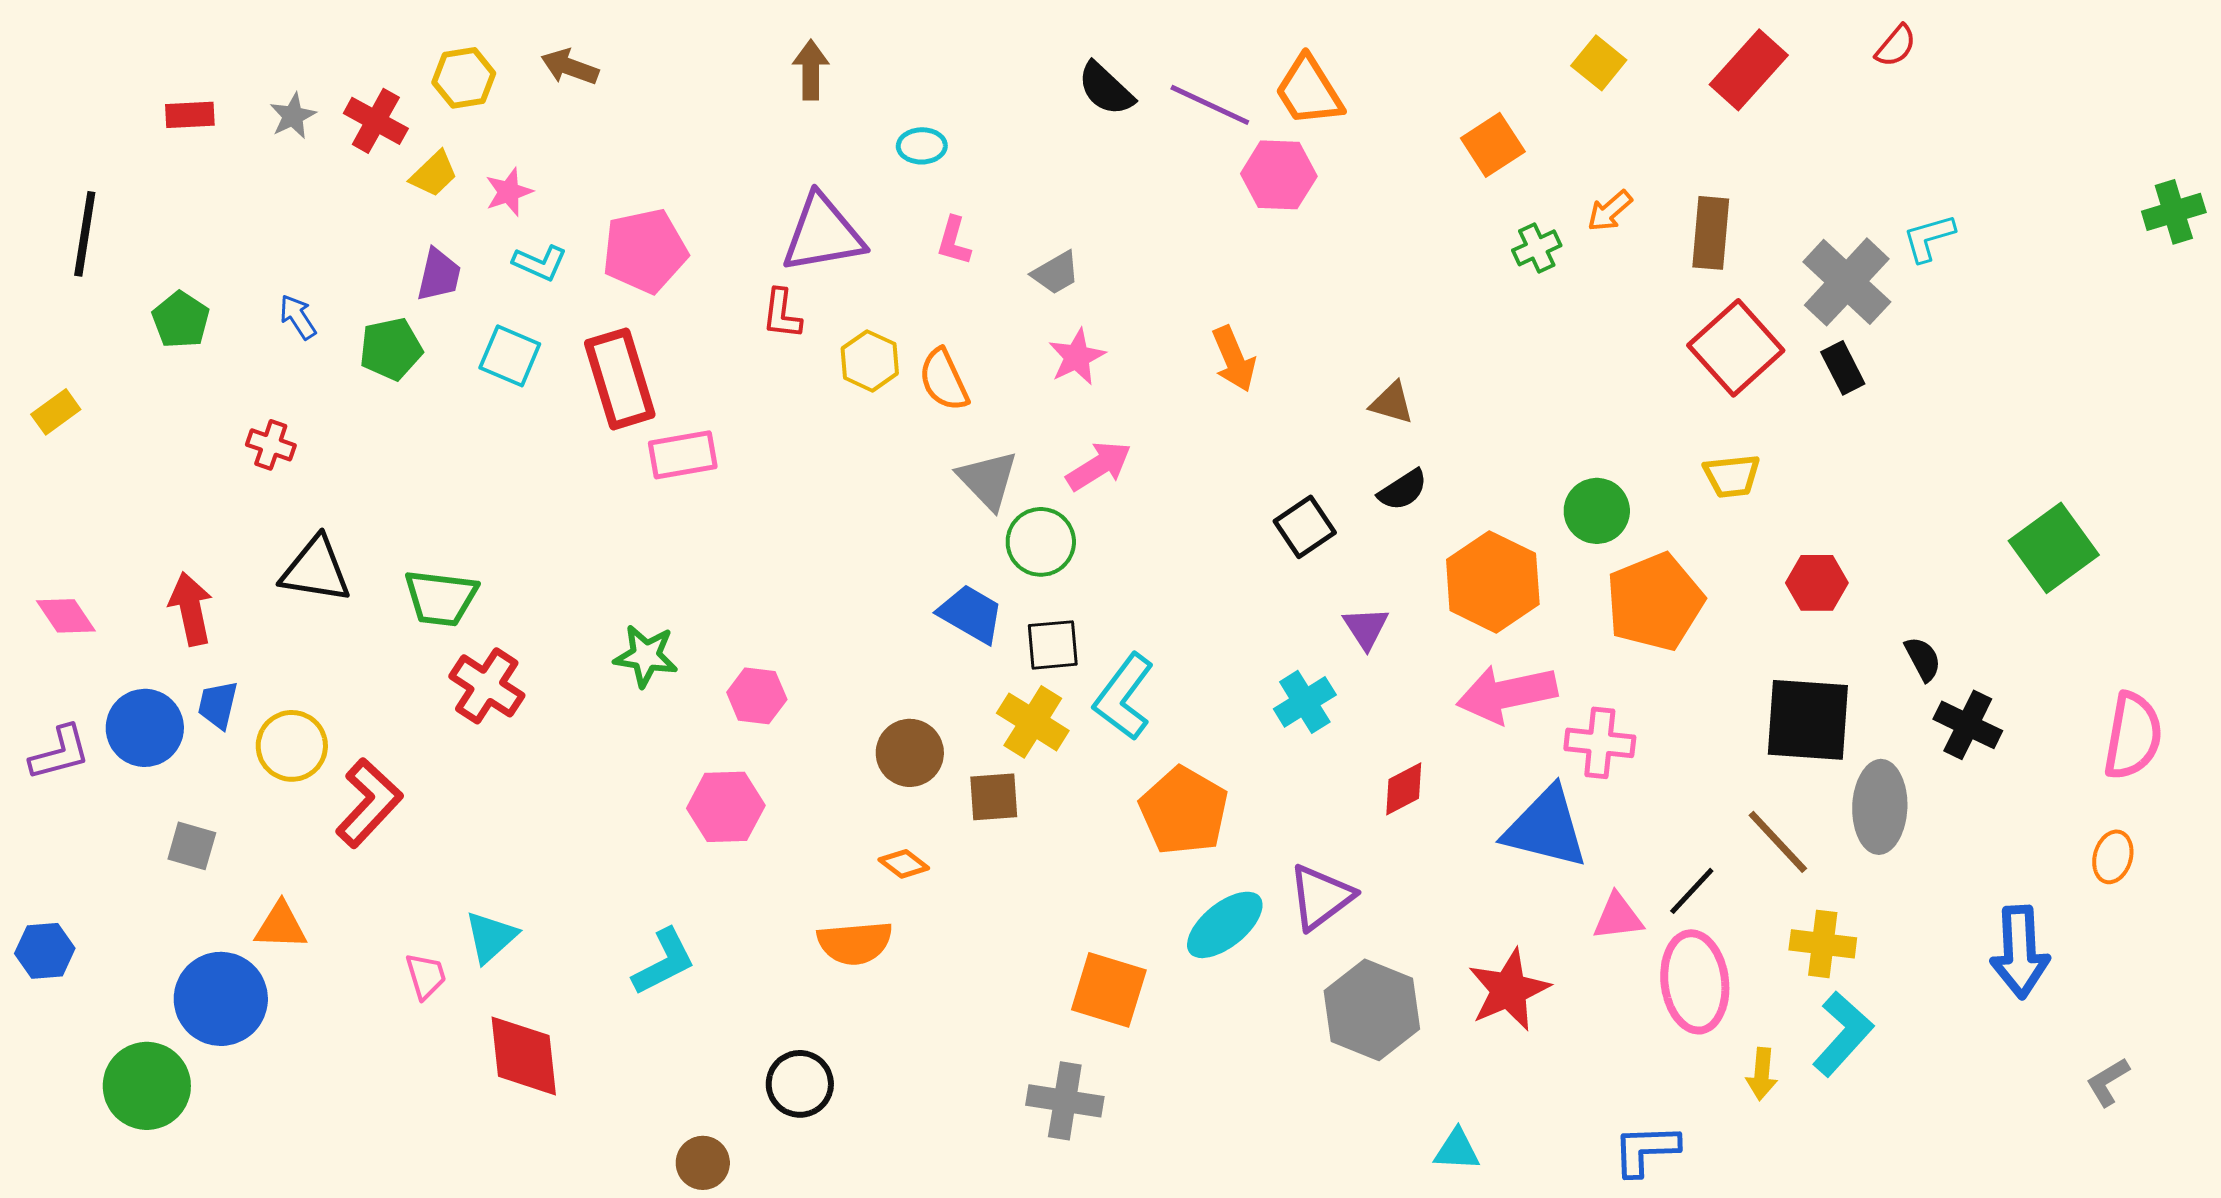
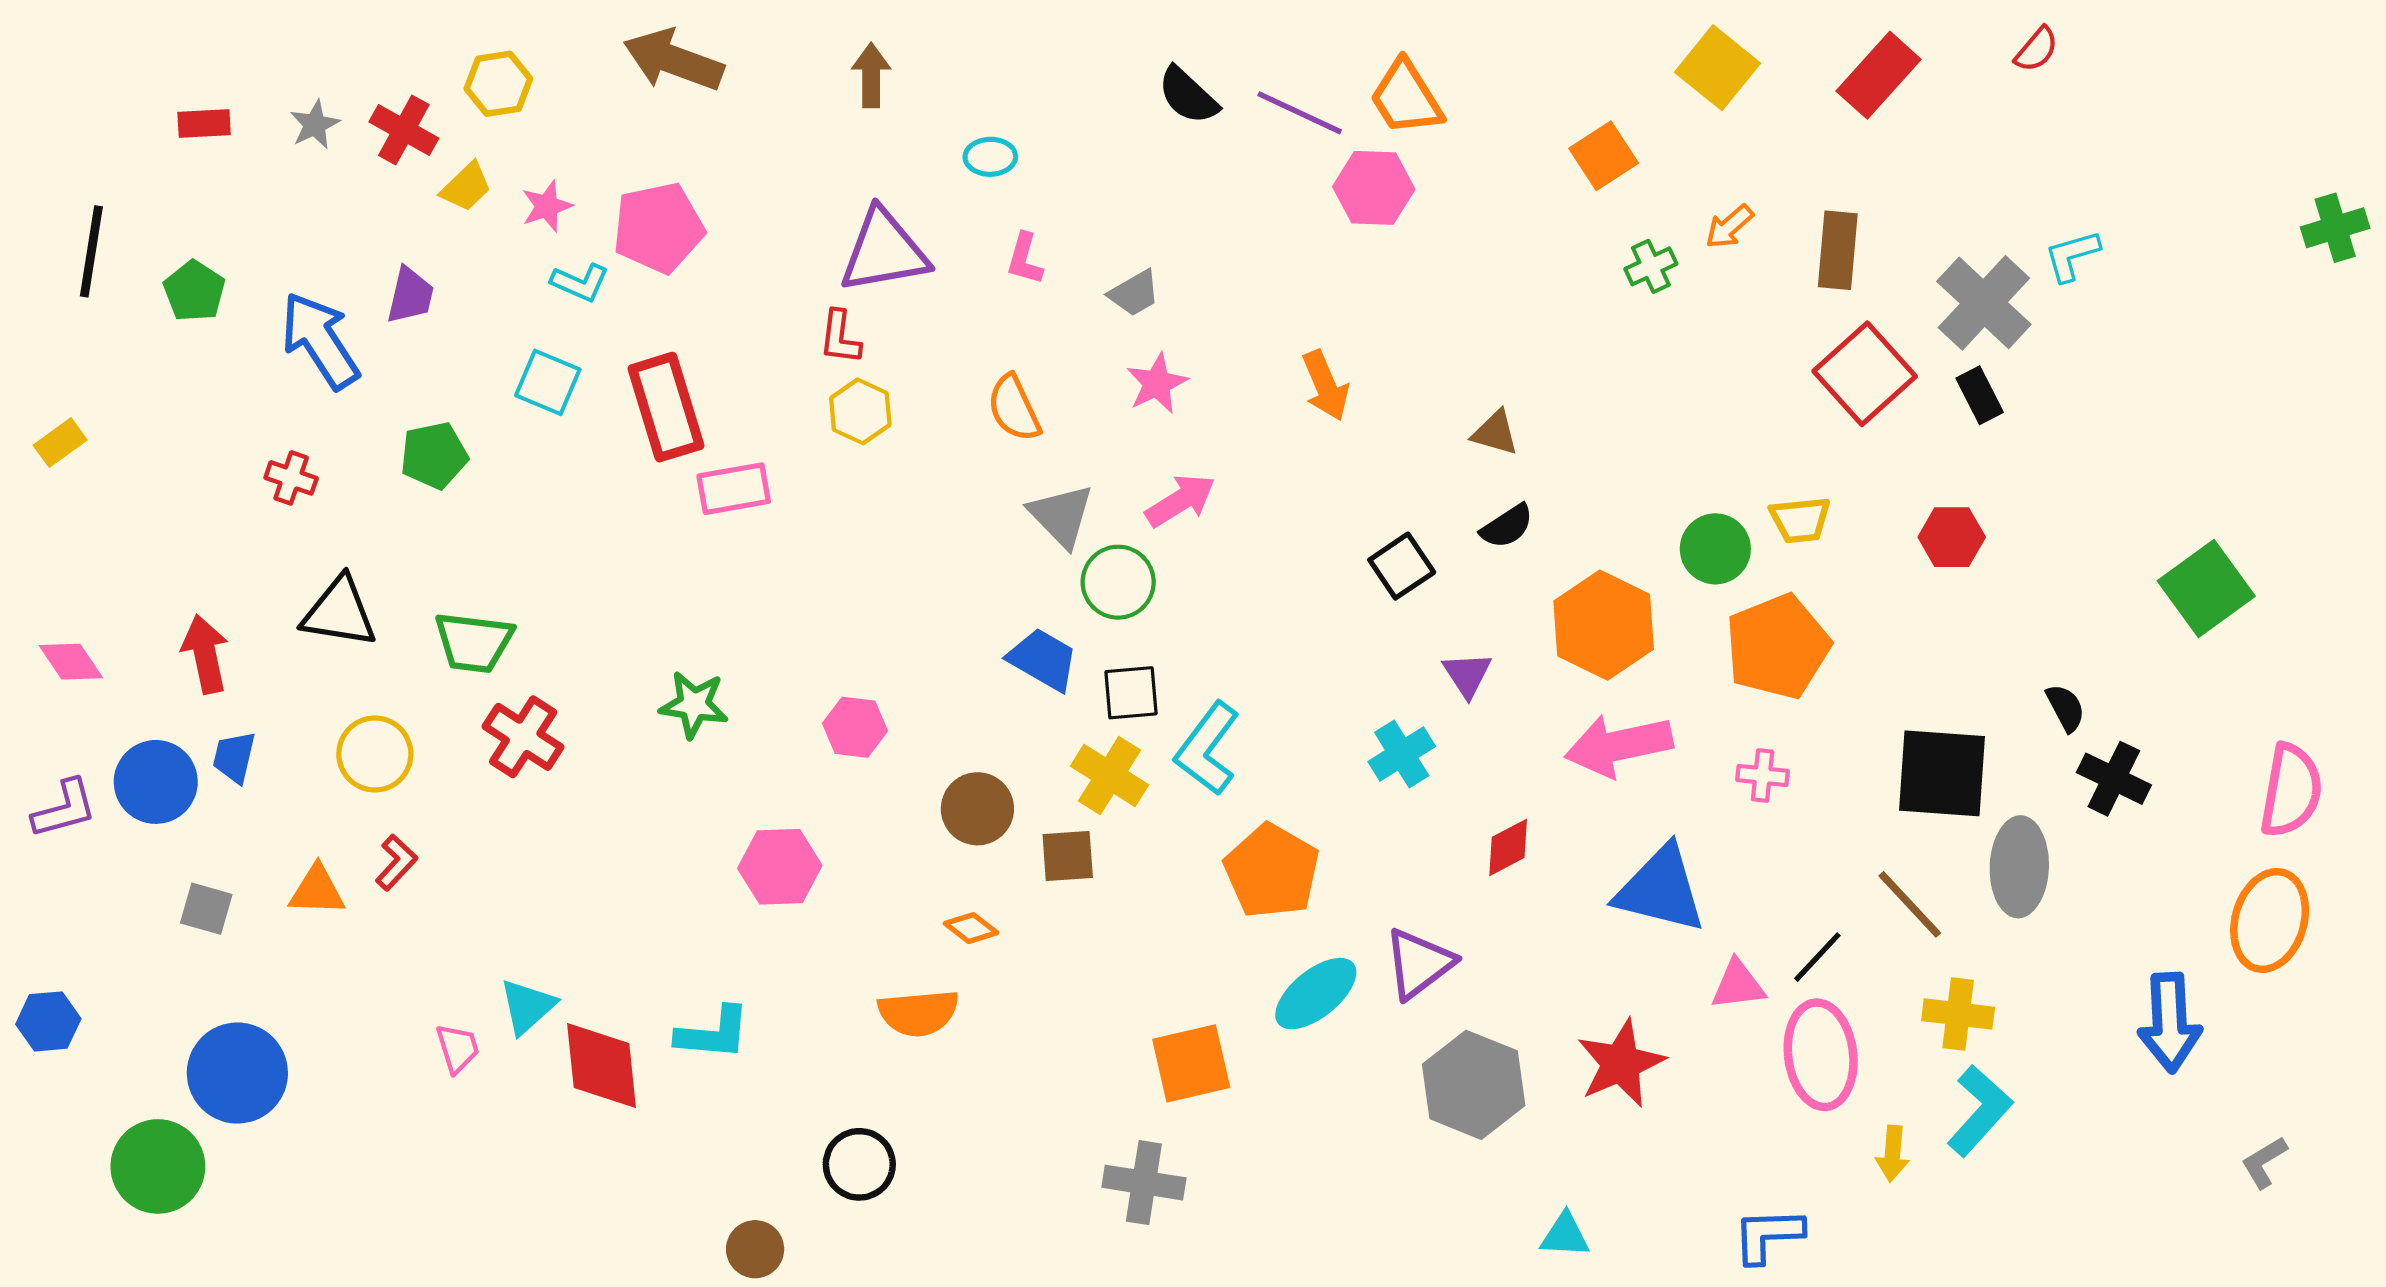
yellow square: (1599, 63) -> (1717, 68), size x1.4
brown arrow: (570, 67) -> (673, 60), moved, size x1.6
pink pentagon: (645, 251) -> (658, 228), moved
purple trapezoid: (439, 275) -> (410, 295), moved
blue arrow: (298, 317) -> (320, 340), size x2.0
green pentagon: (181, 320) -> (194, 291), moved
green pentagon: (391, 349) -> (434, 455), moved
yellow hexagon: (870, 361) -> (860, 411), moved
yellow trapezoid: (1732, 476) -> (1800, 520), moved
red hexagon: (1817, 583) -> (1952, 537), moved
pink hexagon: (757, 696) -> (855, 727), moved
pink cross: (1600, 743) -> (1763, 775), moved, size x0.7
yellow circle: (292, 746) -> (375, 754), moved
red L-shape: (369, 803) -> (396, 862), size x0.6
orange ellipse: (2113, 857) -> (2270, 920), size x1.8
orange triangle: (281, 926) -> (317, 890), moved
cyan L-shape: (664, 962) -> (713, 1033), turned 32
orange square: (1109, 990) -> (1191, 1063), turned -30
red diamond: (524, 1056) -> (601, 1066), moved

